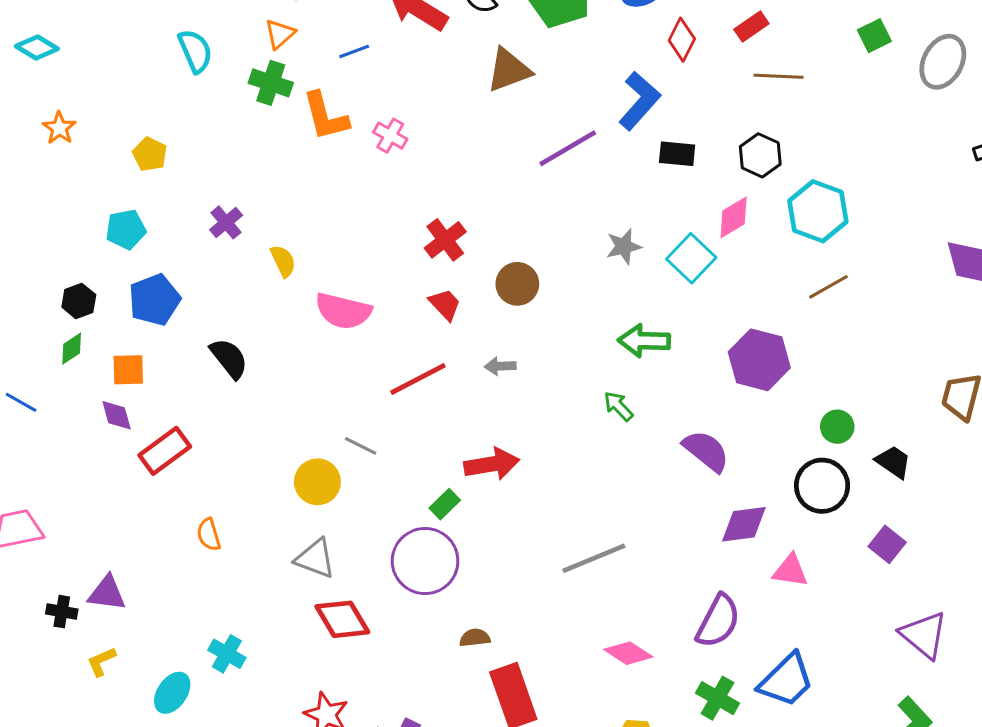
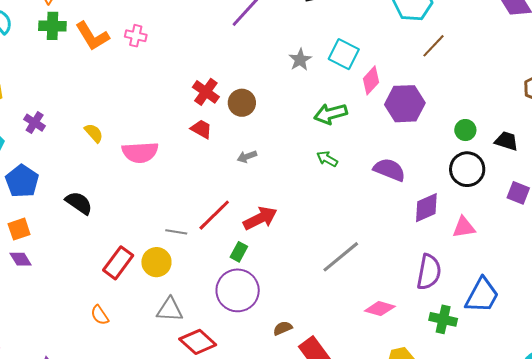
pink diamond: (734, 217) -> (371, 80), moved
purple cross: (226, 222) -> (35, 123), moved
red cross: (445, 240) -> (206, 92), moved
red line: (418, 379) -> (214, 215), moved
red rectangle: (165, 451) -> (118, 263), moved

